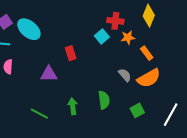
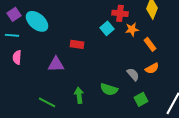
red rectangle: (71, 53) -> (77, 44), turned -64
gray semicircle: (125, 75) -> (133, 74), moved
orange semicircle: (149, 78) -> (152, 68), size x0.6
green semicircle: (104, 100) -> (109, 89), turned 114

